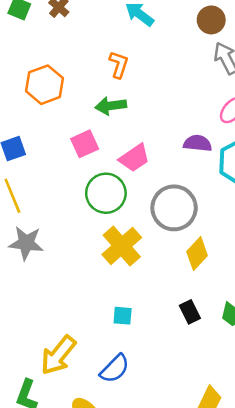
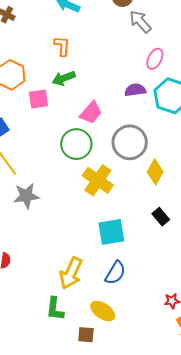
pink square: (85, 144) -> (38, 99), moved, turned 30
cyan square: (123, 316) -> (111, 232), size x1.8

